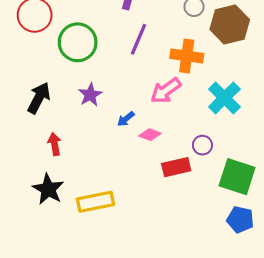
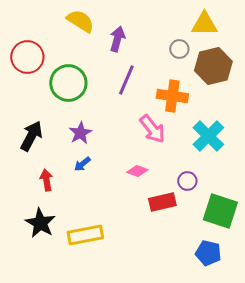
pink arrow: (166, 91) -> (152, 129), turned -92
blue arrow: (126, 119) -> (82, 164), moved
blue pentagon: (240, 220) -> (208, 253), moved

